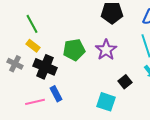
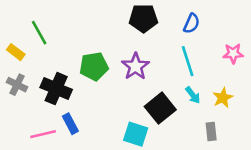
yellow rectangle: (33, 46) -> (16, 52), moved
black square: (125, 82) -> (160, 108), size x1.6

